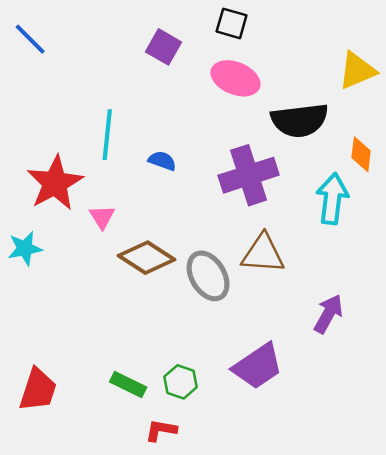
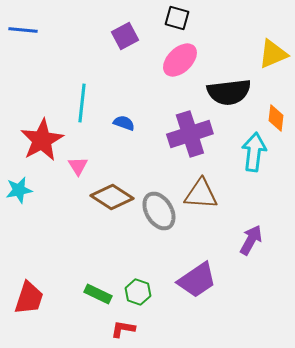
blue line: (30, 39) -> (23, 30), turned -40
purple square: (164, 47) -> (125, 36), turned 32
pink ellipse: (235, 78) -> (180, 60), turned -66

